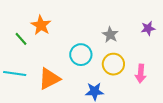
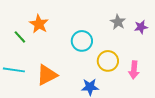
gray star: (110, 35) -> (118, 22), moved
cyan circle: (81, 55) -> (82, 41), moved

